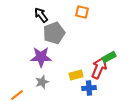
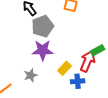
purple star: (41, 57) -> (43, 50), moved
yellow rectangle: (76, 75) -> (65, 68), turned -32

